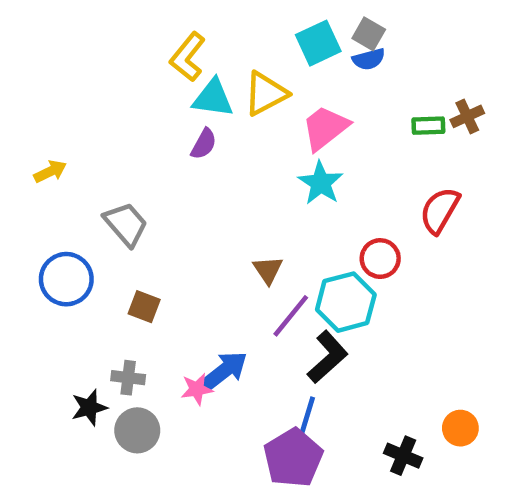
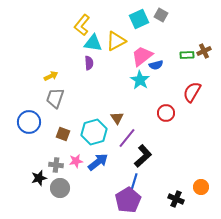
blue semicircle: (369, 59) -> (156, 65), moved
purple semicircle: (204, 144) -> (89, 63), turned -32
yellow arrow: (50, 171) -> (51, 76), moved
gray trapezoid: (126, 224) -> (55, 98), turned -120
cyan hexagon: (346, 302) -> (94, 132), moved
pink star: (197, 389) -> (76, 161), moved

